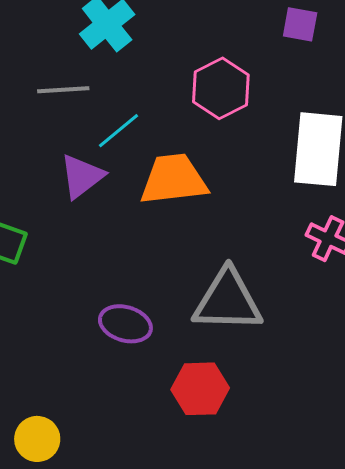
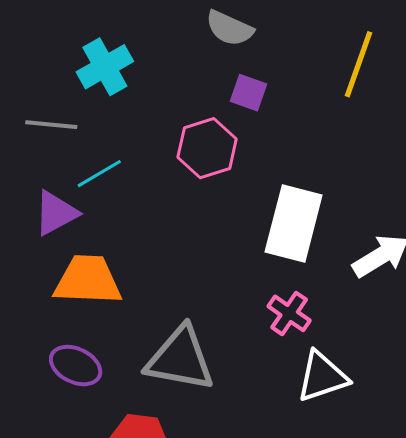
purple square: (300, 24) -> (249, 93), moved
orange trapezoid: (174, 179) -> (88, 280), moved

